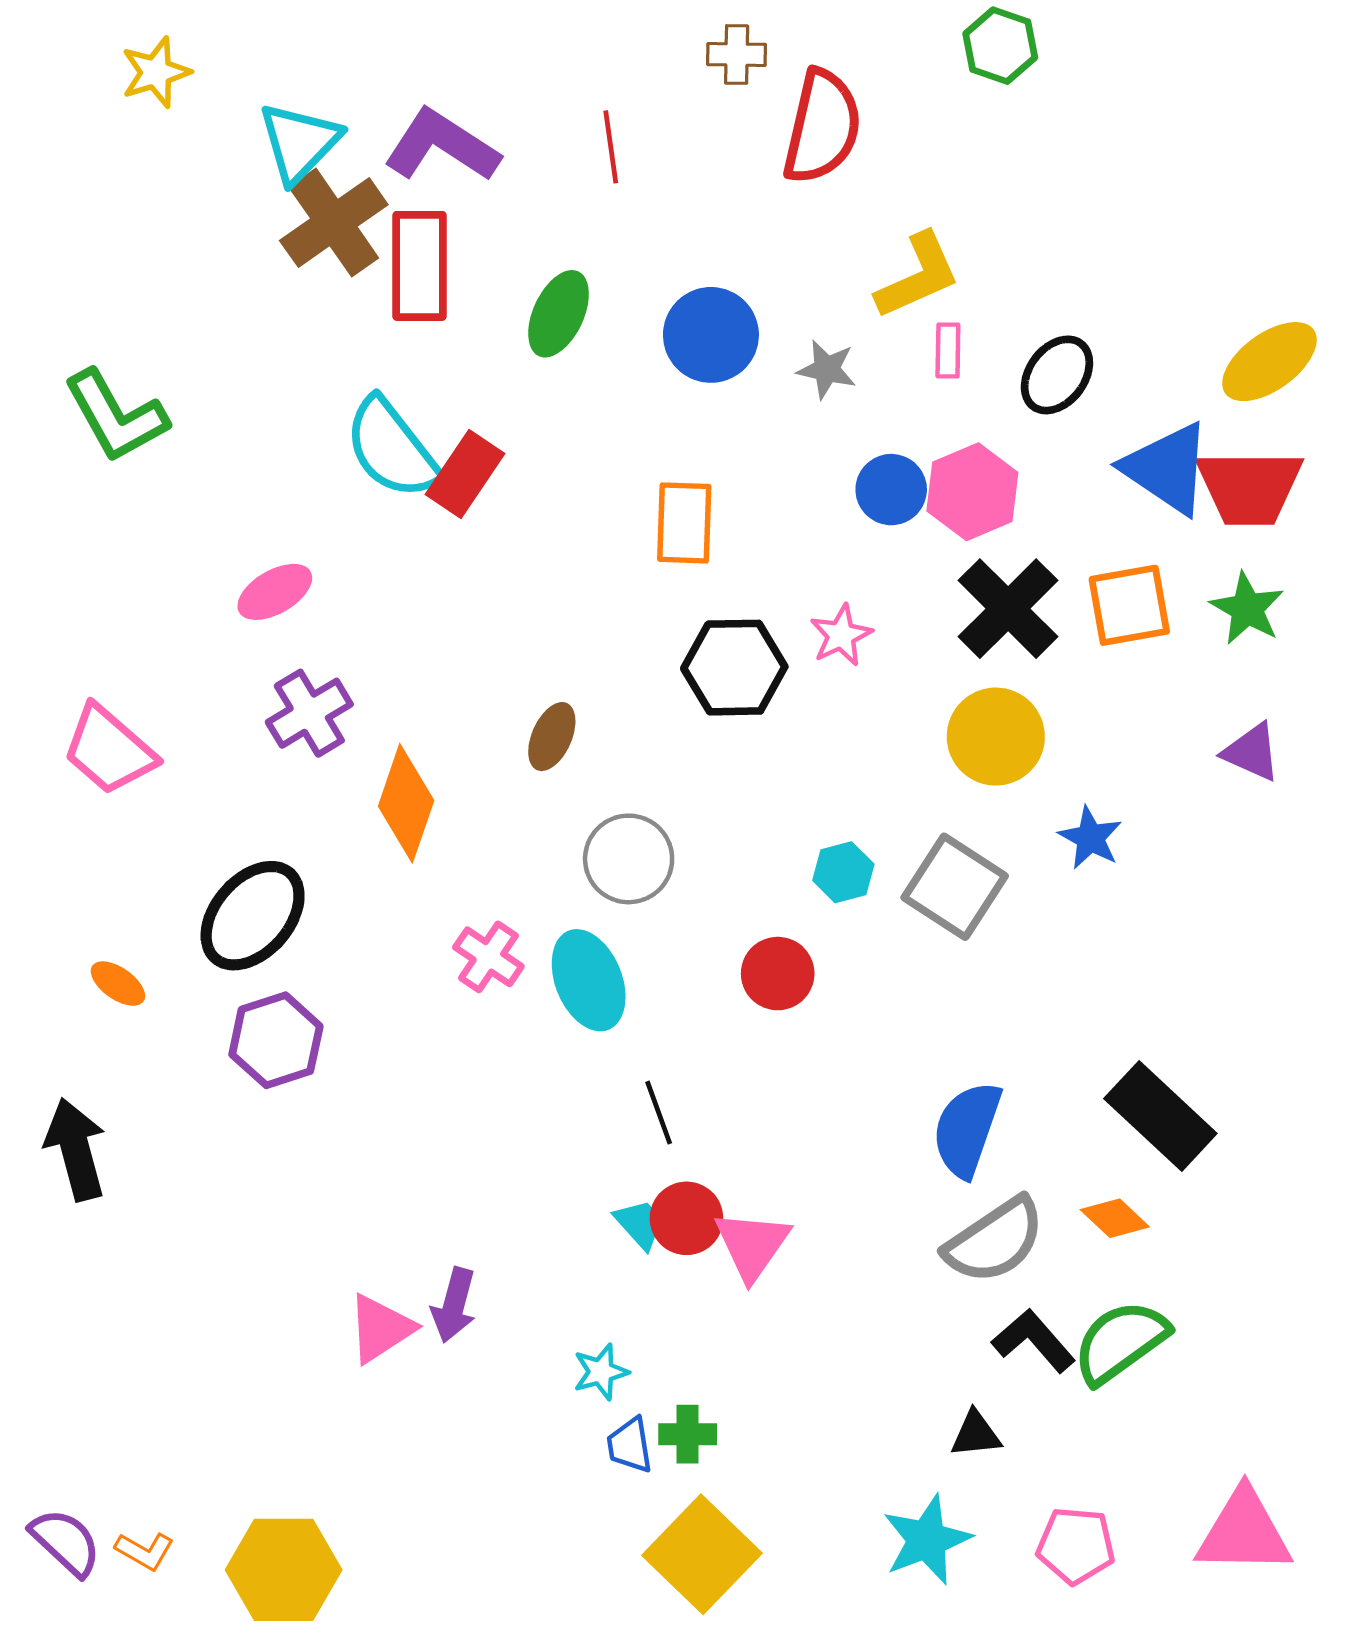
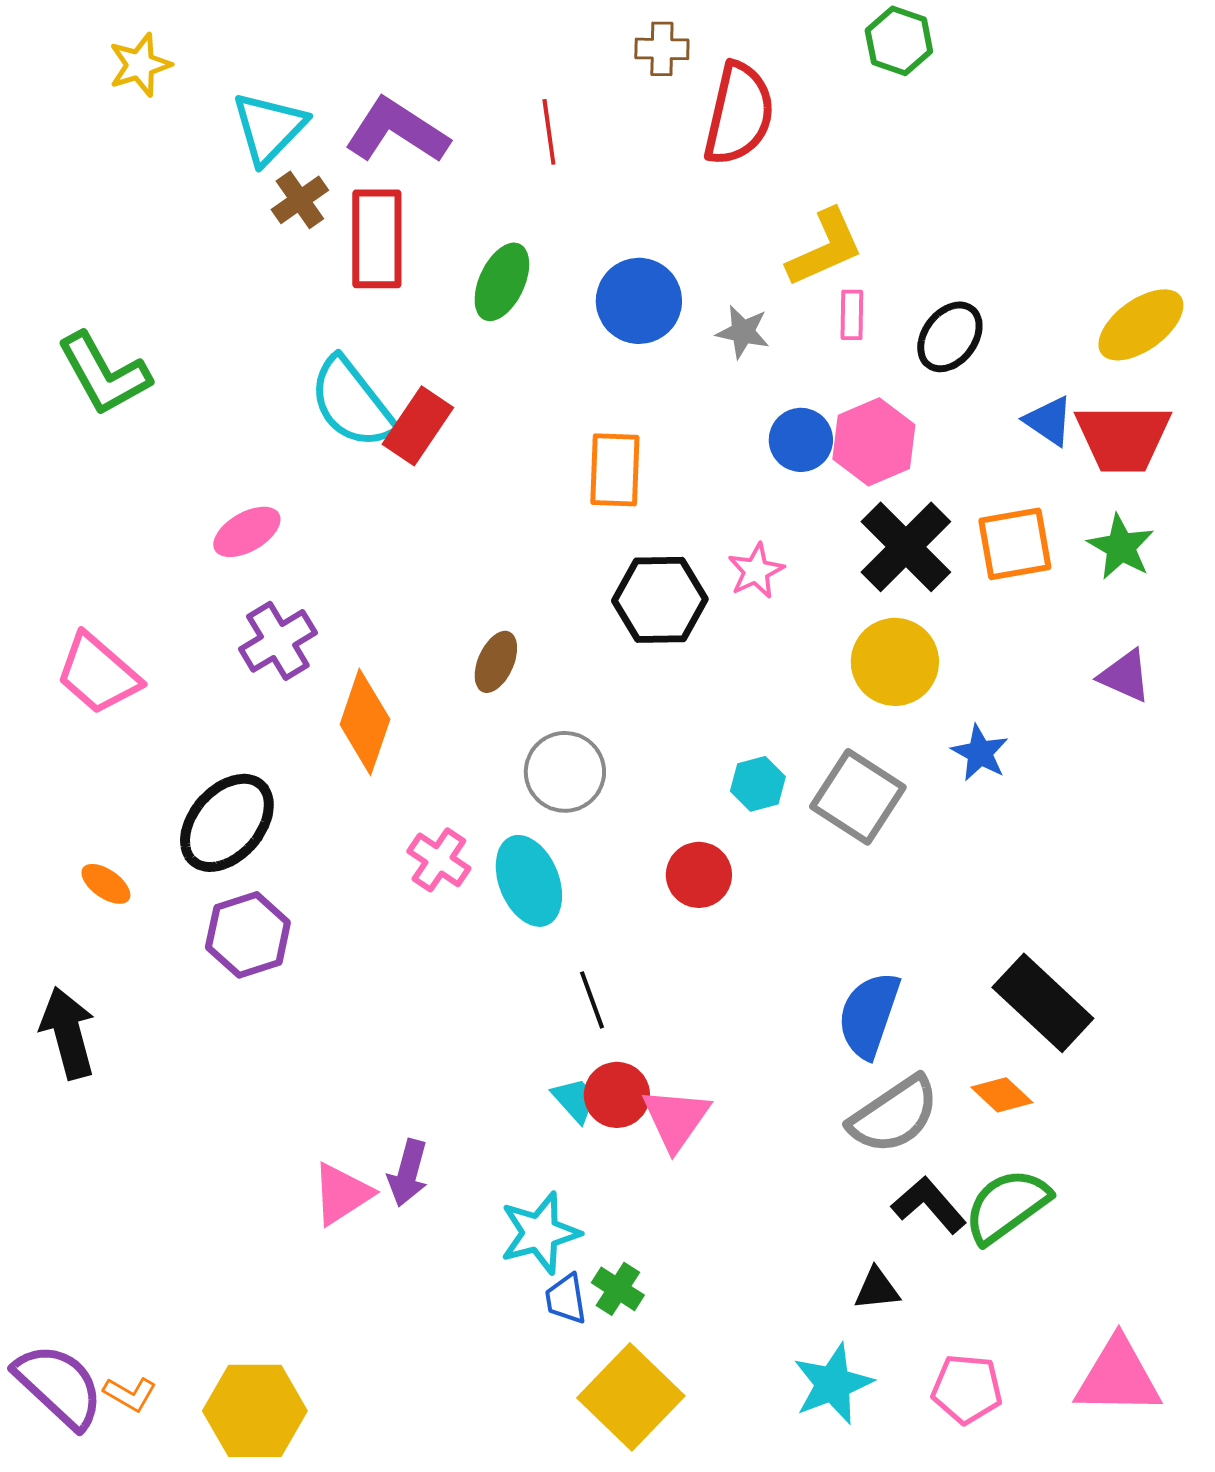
brown cross: (334, 223) -> (300, 200), size x0.6
blue triangle: (1167, 468) -> (1049, 421), size x0.6
cyan star: (601, 1372) -> (540, 1233), size x1.6
green cross: (688, 1434) -> (618, 1289), turned 33
purple semicircle: (66, 1542) -> (59, 1386), size x1.4

